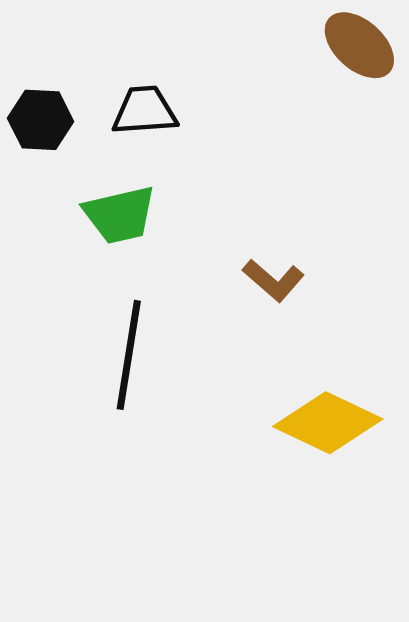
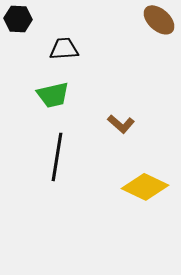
black hexagon: (41, 120) -> (18, 19), moved

